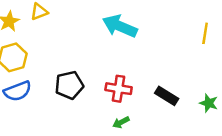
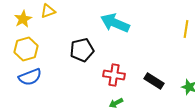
black pentagon: (69, 85) -> (82, 50), moved

